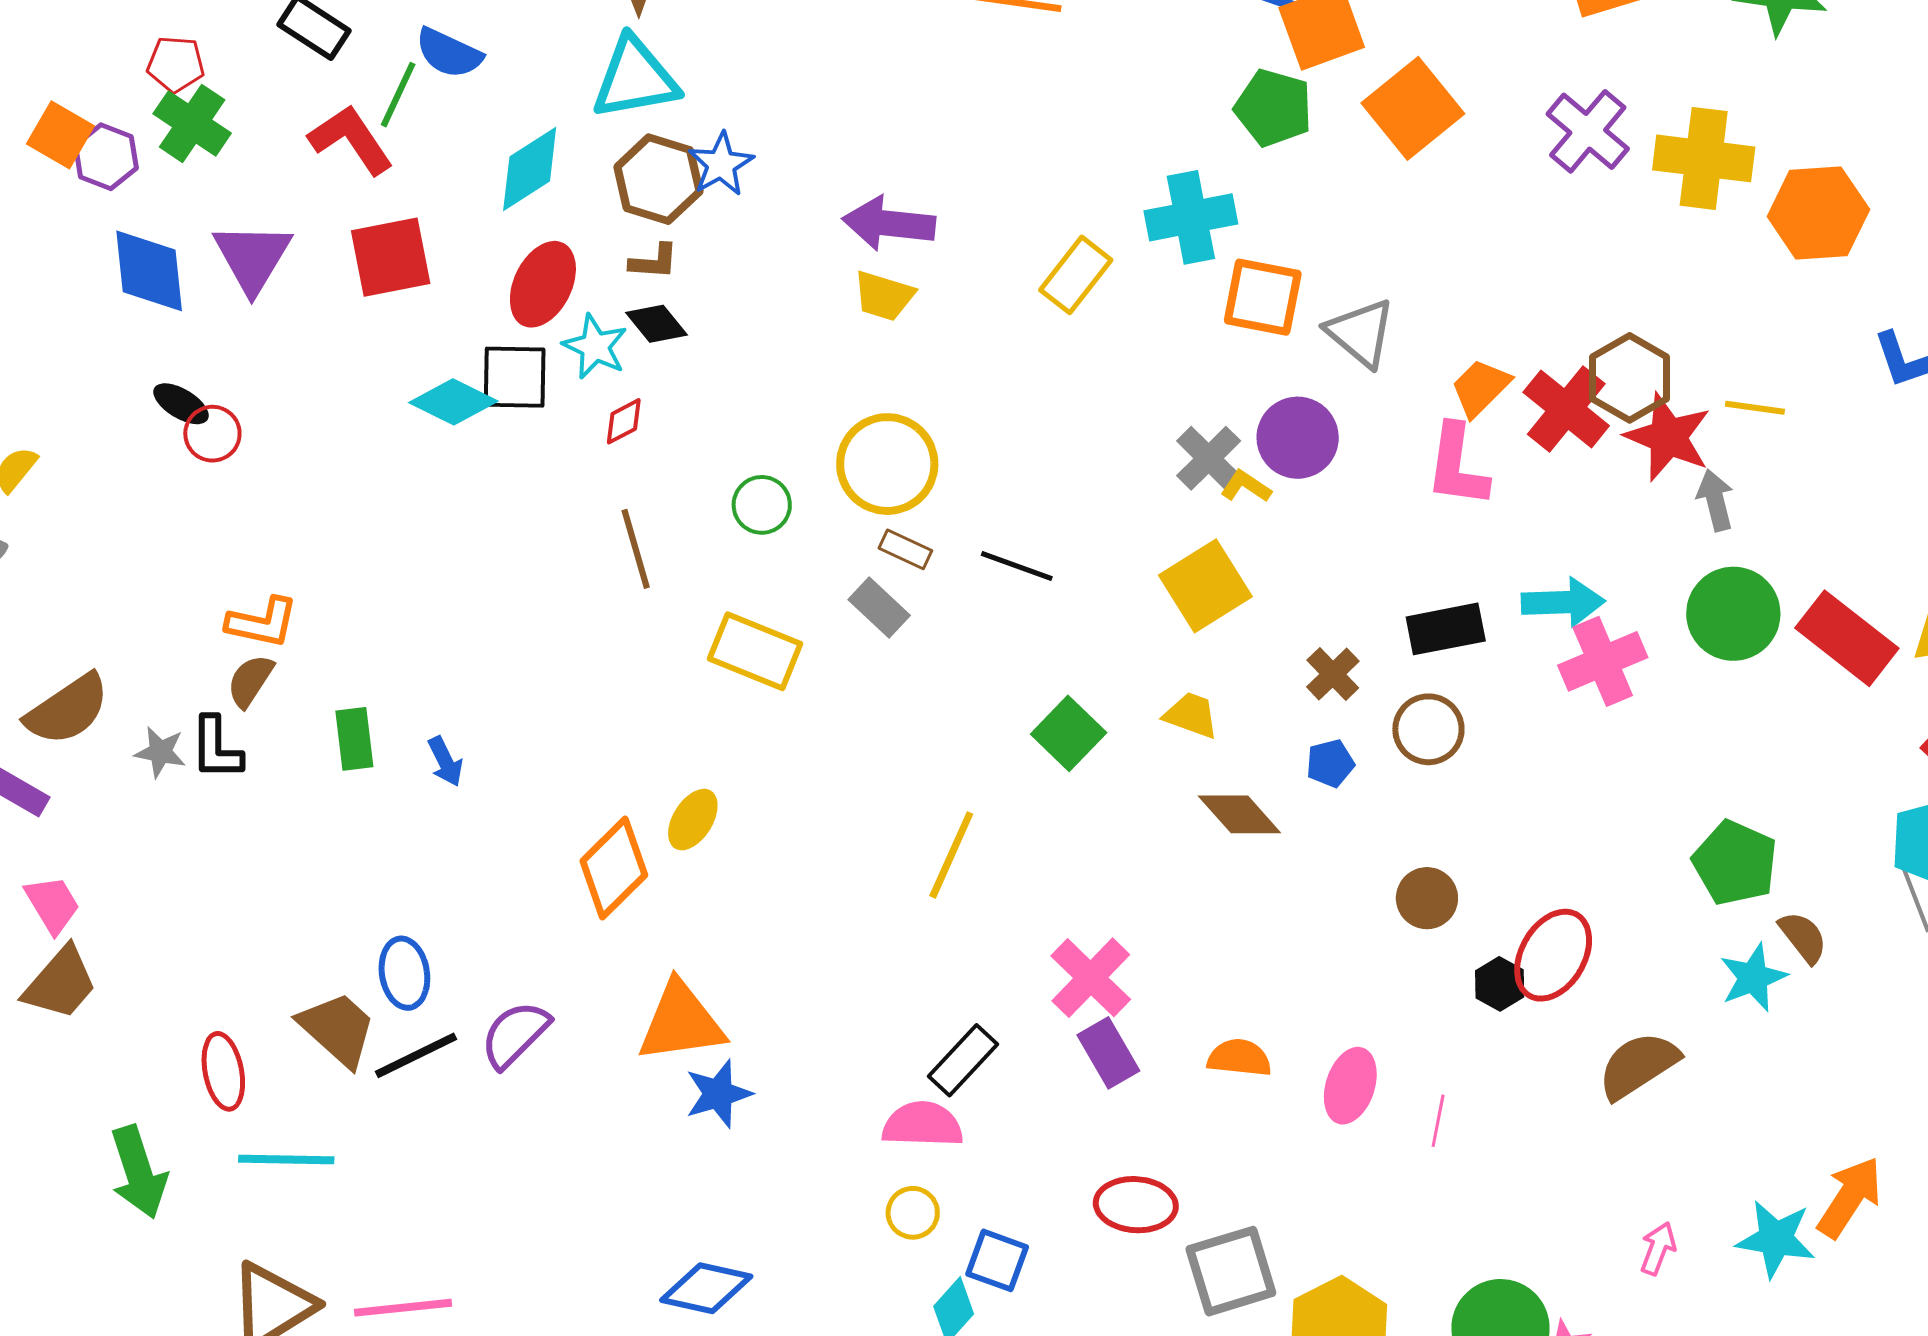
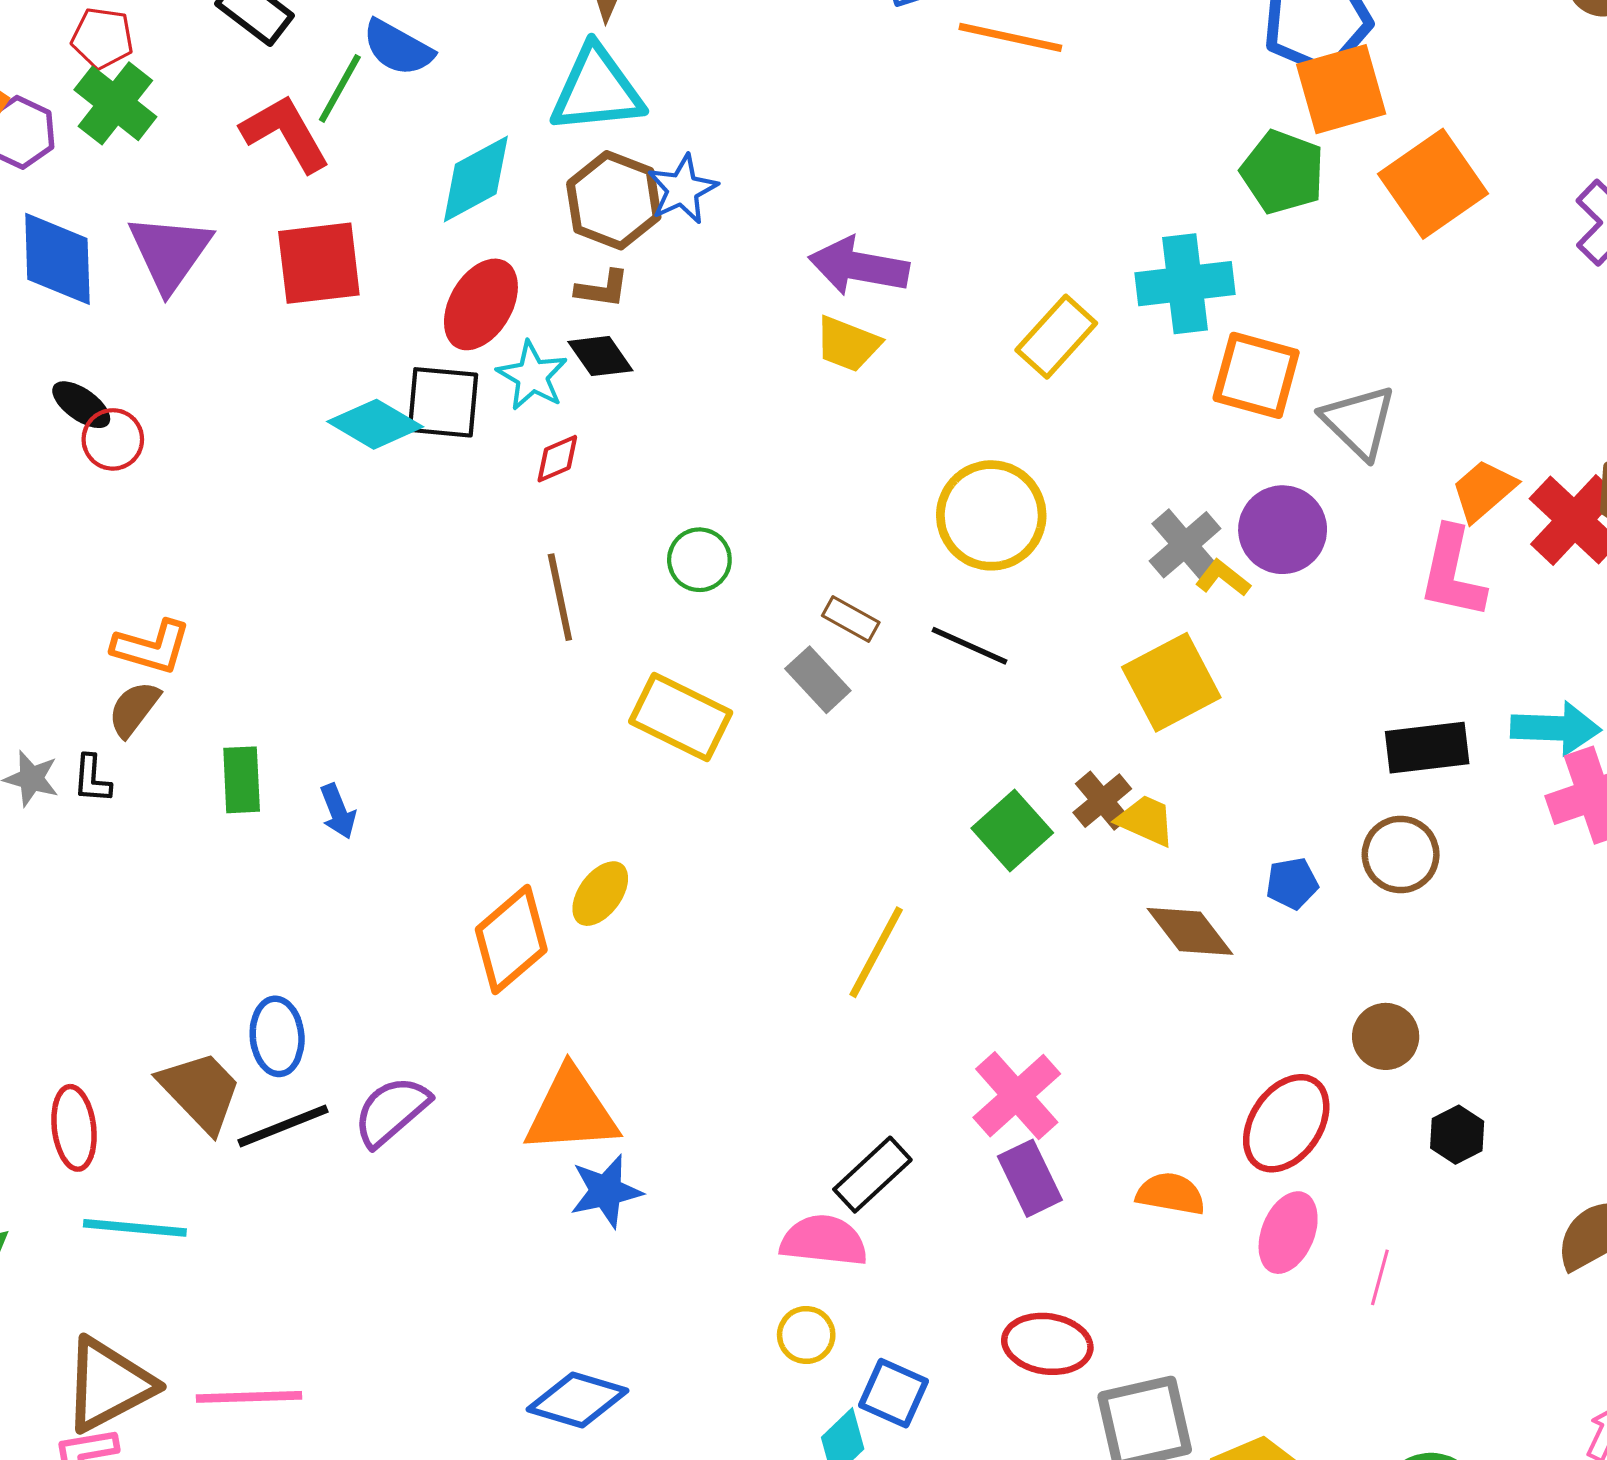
yellow circle: (887, 464) -> (991, 515), moved
brown cross: (1333, 674) -> (1102, 801), moved
black L-shape: (216, 748) -> (92, 779), size x0.7
red ellipse: (1553, 955) -> (1286, 1123), moved

